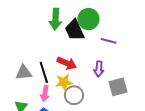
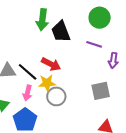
green circle: (88, 19) -> (100, 18), moved
purple arrow: (99, 69) -> (113, 60), moved
black line: (44, 72) -> (28, 72), turned -35

